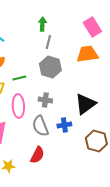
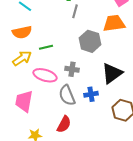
gray hexagon: (50, 67) -> (90, 41), moved
pink ellipse: (18, 106) -> (45, 75), turned -70

